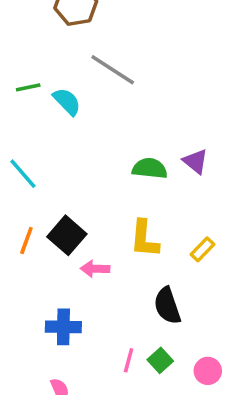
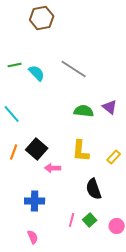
gray line: (113, 70) -> (74, 69), moved

